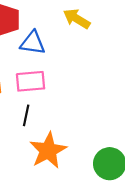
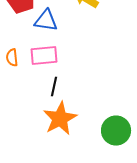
black line: (26, 115) -> (54, 86), moved

